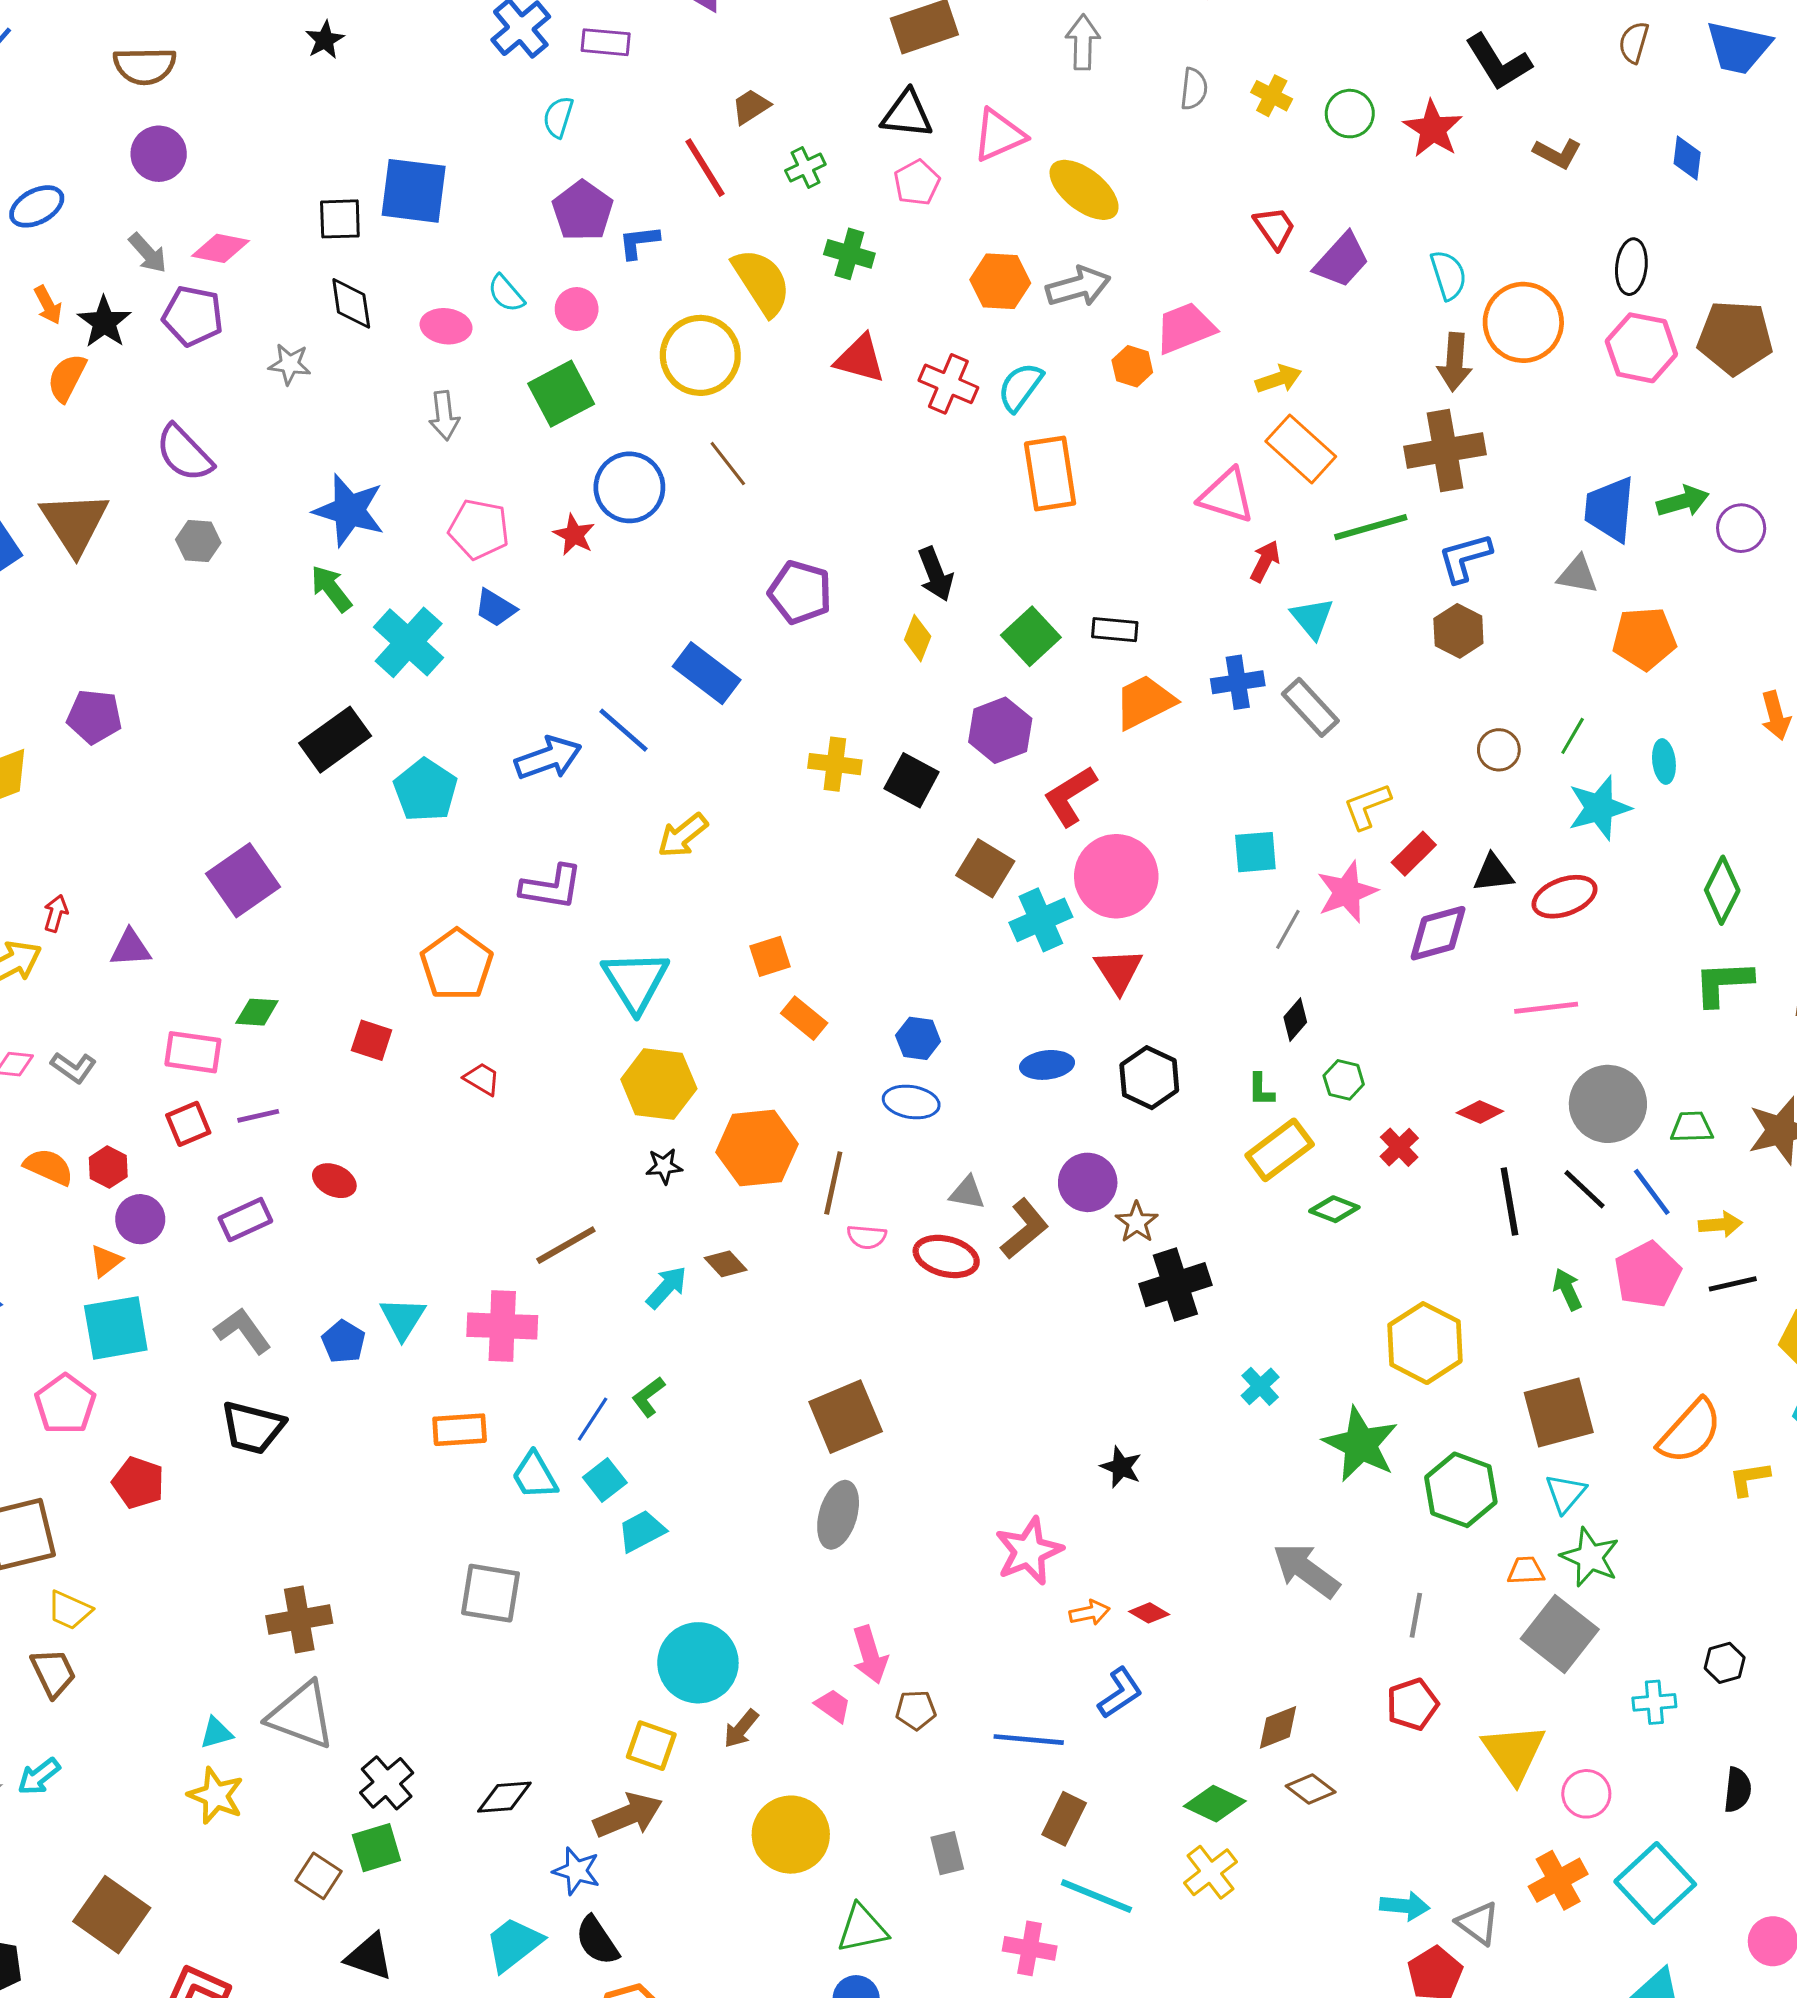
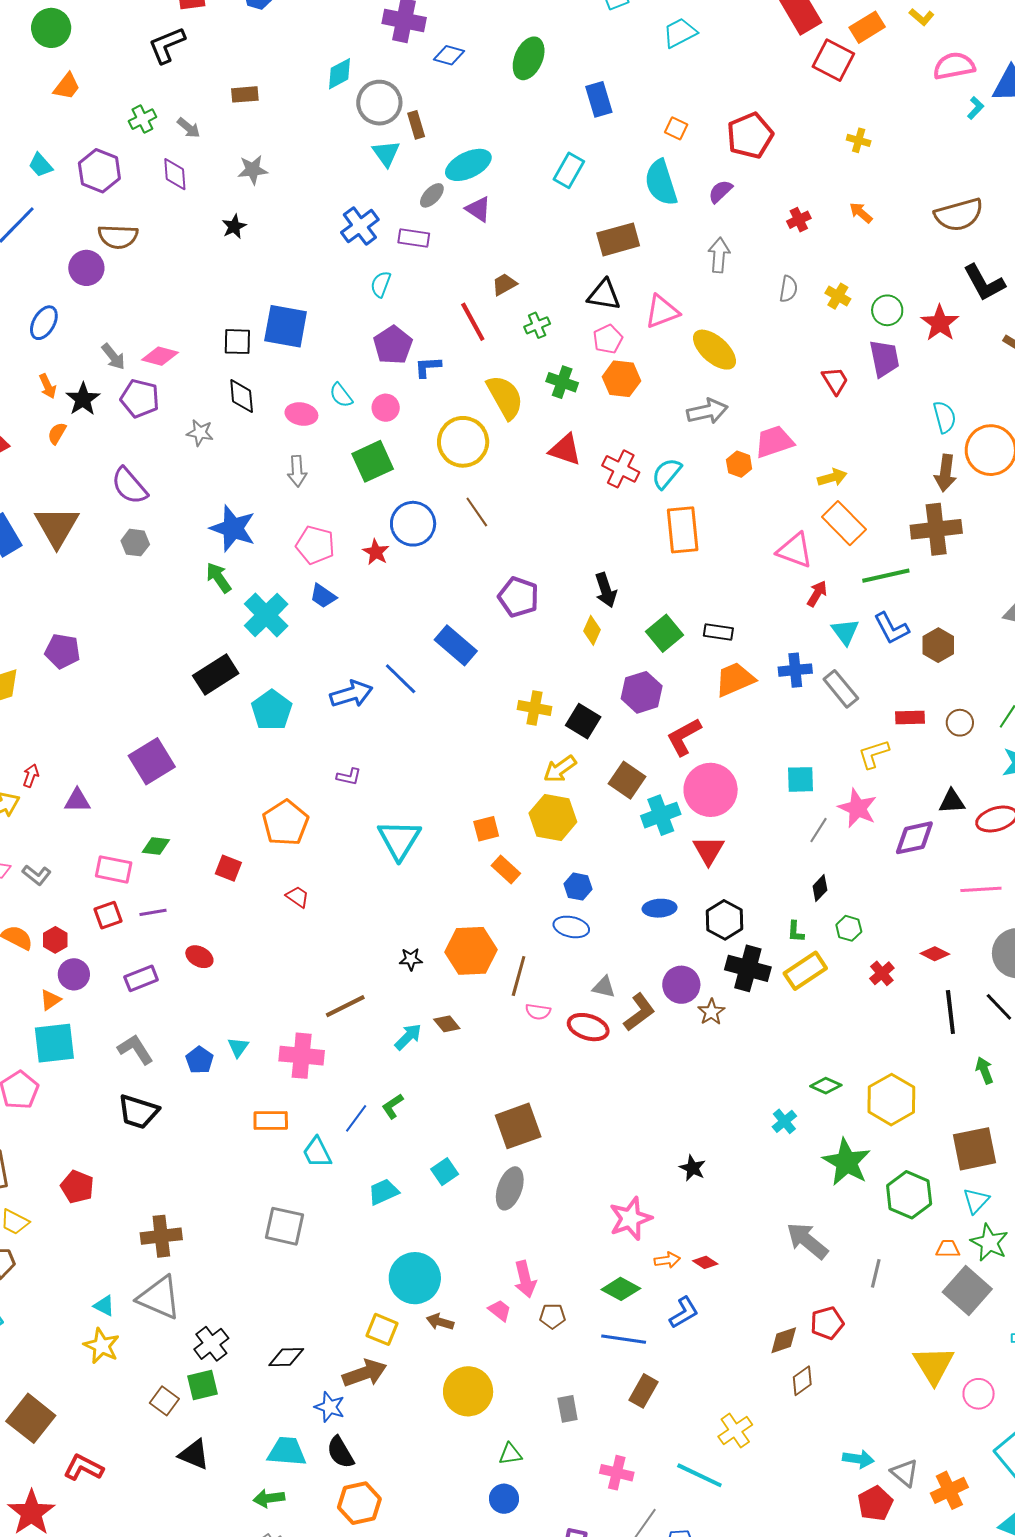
purple circle: (159, 154) -> (86, 268), moved
blue ellipse: (37, 206) -> (44, 323), turned -36
purple trapezoid: (1342, 260) -> (884, 358), moved, turned -57
orange hexagon: (1000, 281) -> (621, 379), moved
orange semicircle: (67, 378) -> (57, 433), size x0.7
blue L-shape: (1465, 558) -> (891, 628), moved, turned -105
yellow arrow: (683, 835) -> (560, 769), moved
red rectangle: (1414, 854) -> (910, 717), moved, turned 40
purple L-shape: (551, 887) -> (349, 777), size x0.6
pink star: (1347, 892) -> (858, 808), turned -30
yellow hexagon: (659, 1084) -> (553, 818), moved
green diamond: (1334, 1209) -> (826, 1086), moved
black cross: (1175, 1285) -> (748, 968), moved, turned 30
cyan triangle: (403, 1318) -> (238, 1047), size x0.7
cyan square: (605, 1480) -> (445, 1172), moved
red pentagon: (138, 1483) -> (77, 1187), moved
red pentagon: (1412, 1704) -> (827, 1323), moved
brown arrow: (741, 1729) -> (440, 1322), turned 64
cyan triangle: (216, 1733) -> (104, 1306), turned 40
brown diamond: (1311, 1789) -> (802, 1381), turned -76
green diamond: (1215, 1804) -> (621, 1289), moved
orange cross: (1558, 1880) -> (949, 1490), moved
cyan line: (1096, 1896) -> (699, 1475), moved
green triangle: (862, 1929) -> (510, 1454), size x0.7
cyan trapezoid: (514, 1944) -> (287, 1452), turned 39

